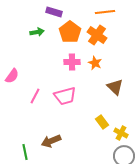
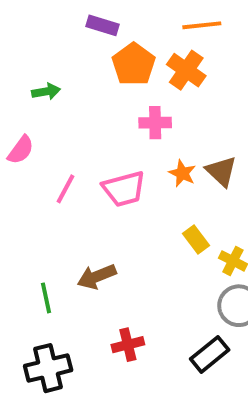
green arrow: (37, 32) -> (46, 92), moved
pink cross: (72, 62) -> (155, 123), moved
orange star: (95, 63) -> (182, 173), moved

